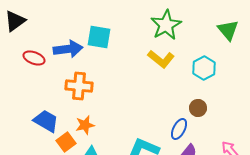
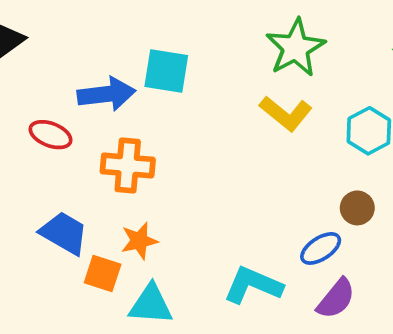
red ellipse: (34, 58) -> (51, 135), moved
blue ellipse: (179, 129) -> (321, 248), turned 30
orange square: (66, 142) -> (103, 274), turned -36

